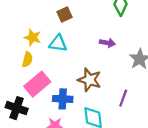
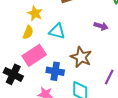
cyan triangle: (58, 43) -> (57, 31), moved

